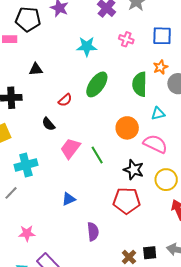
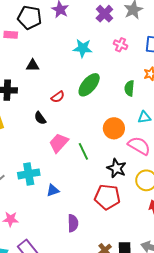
green semicircle: (140, 84) -> (129, 88), size x0.7
cyan cross: (26, 165) -> (29, 174), moved

